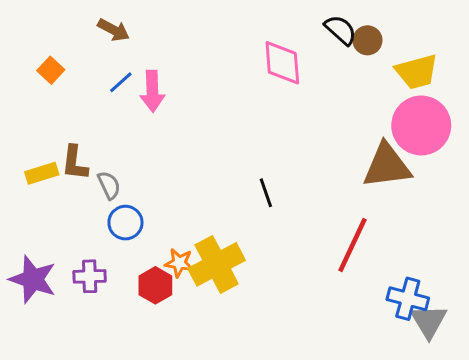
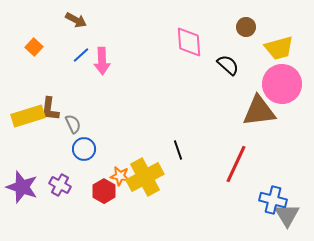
black semicircle: (341, 30) -> (228, 65), moved
yellow rectangle: (42, 173) -> (28, 116), size x1.5
black line: (266, 193) -> (178, 150), moved
purple cross: (90, 276) -> (60, 185), turned 30

